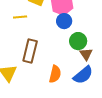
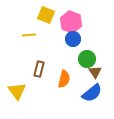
brown rectangle: (30, 51) -> (39, 69), size x0.7
orange semicircle: (55, 74) -> (64, 79), moved

